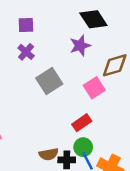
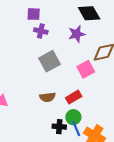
purple cross: (26, 52) -> (41, 31), moved, turned -32
brown semicircle: (49, 154) -> (47, 97), moved

